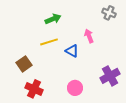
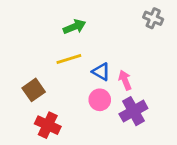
pink arrow: (89, 36) -> (125, 80), moved
purple cross: (110, 76) -> (133, 111), moved
pink circle: (75, 88) -> (100, 100), moved

